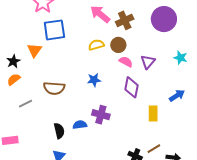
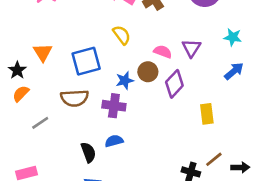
blue square: (54, 30) -> (86, 61), moved
yellow semicircle: (96, 45) -> (122, 35), turned 77
brown circle: (118, 45) -> (148, 72), moved
purple diamond: (131, 87) -> (174, 84), turned 40
blue arrow: (177, 96) -> (234, 71), moved
purple cross: (101, 115) -> (114, 106), moved

